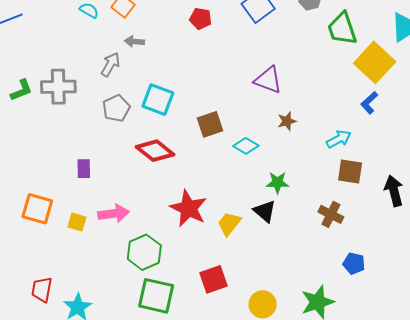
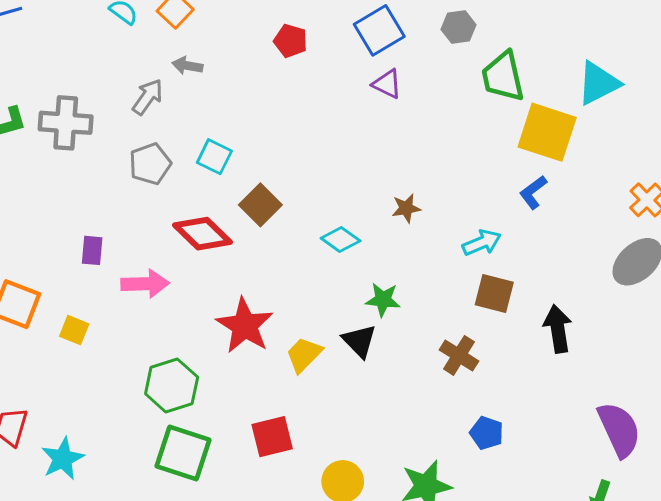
yellow square: (375, 62) -> (547, 132), turned -30
purple triangle: (268, 80) -> (387, 84), moved, size x0.7
cyan square: (158, 100) -> (214, 157), size x0.7
brown square: (210, 124) -> (260, 205), moved, turned -32
pink arrow: (114, 213) -> (145, 284), moved

